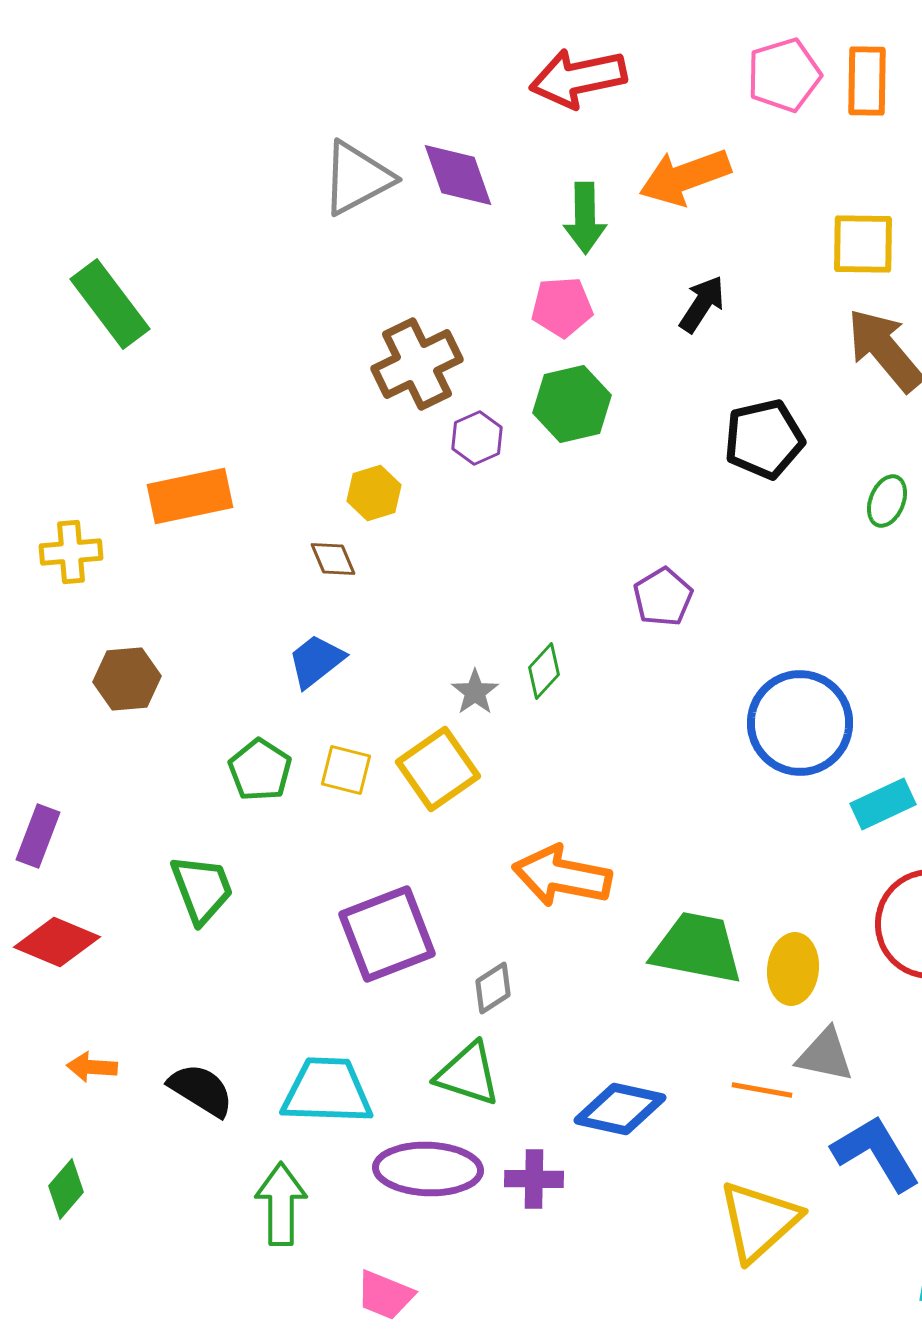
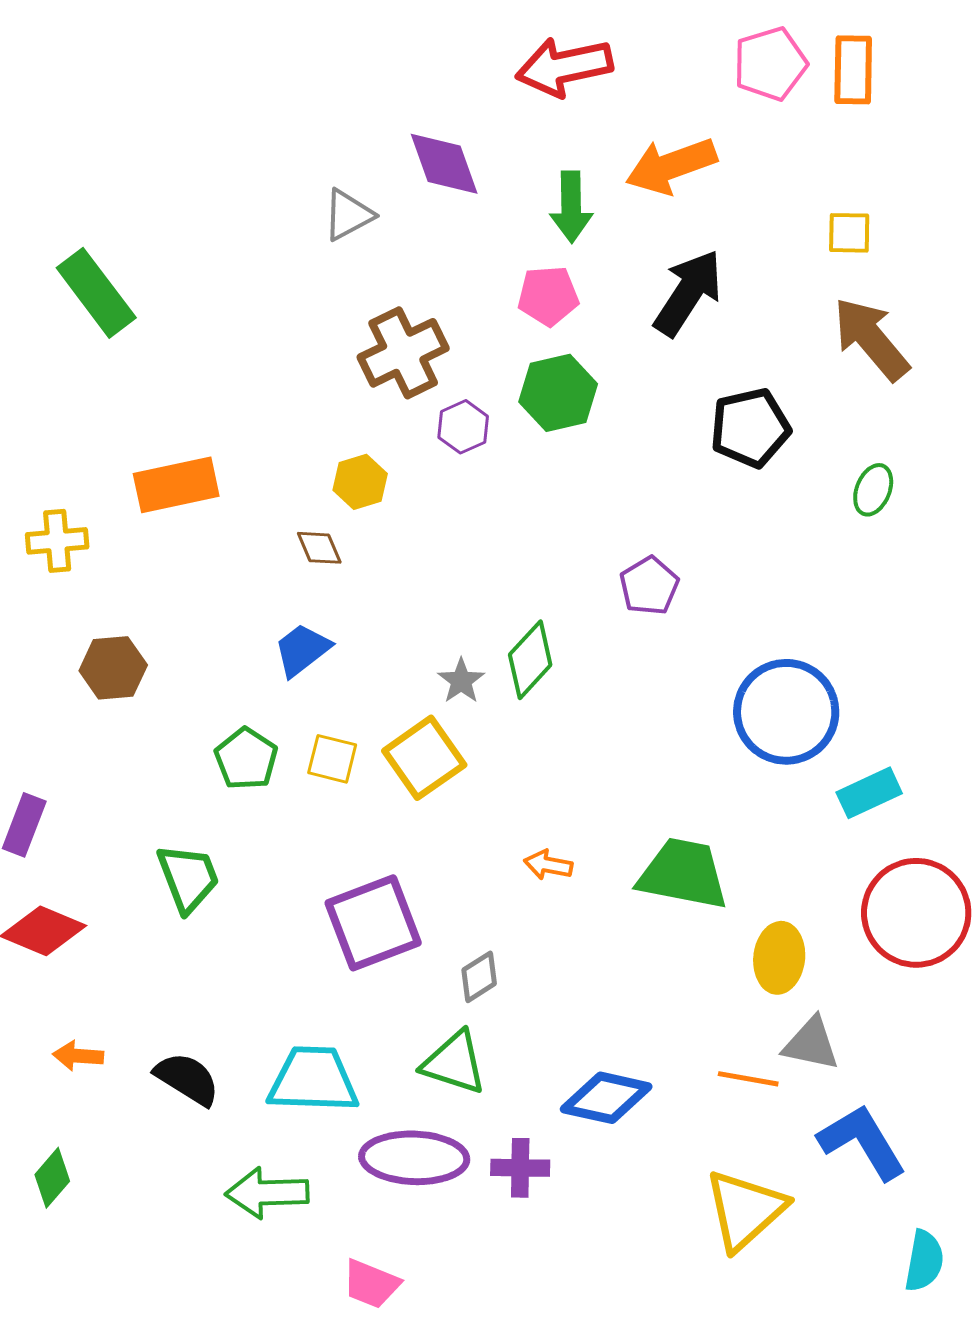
gray triangle: (357, 178) -> (348, 215), moved, size x0.7
yellow square: (863, 244) -> (849, 233), size x0.7
black arrow: (702, 304) -> (688, 293), size x1.5
green diamond: (544, 671) -> (530, 660), size x1.4
orange arrow: (562, 876) -> (548, 865), size x0.5
green trapezoid: (697, 948) -> (683, 874), moved
green arrow: (281, 1204) -> (267, 1193), turned -92

